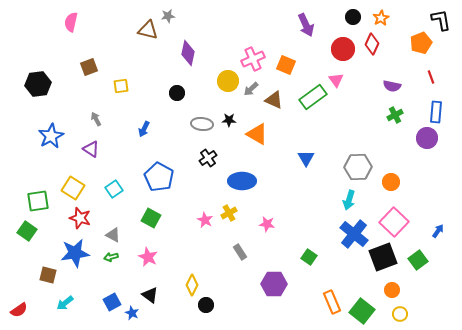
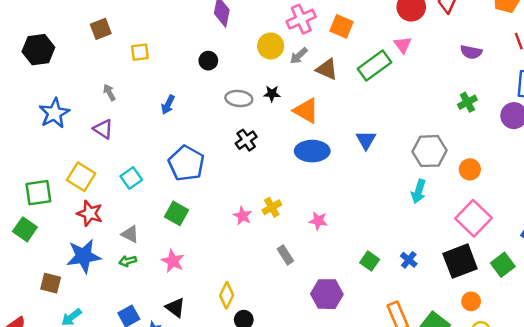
green cross: (395, 115) -> (467, 102), moved
blue ellipse: (242, 181) -> (312, 151), moved
blue cross: (354, 234) -> (409, 260), moved, size x0.5

